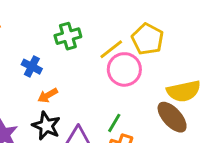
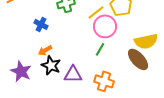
orange arrow: (48, 95) -> (45, 50), moved
green line: (114, 123) -> (100, 49), moved

